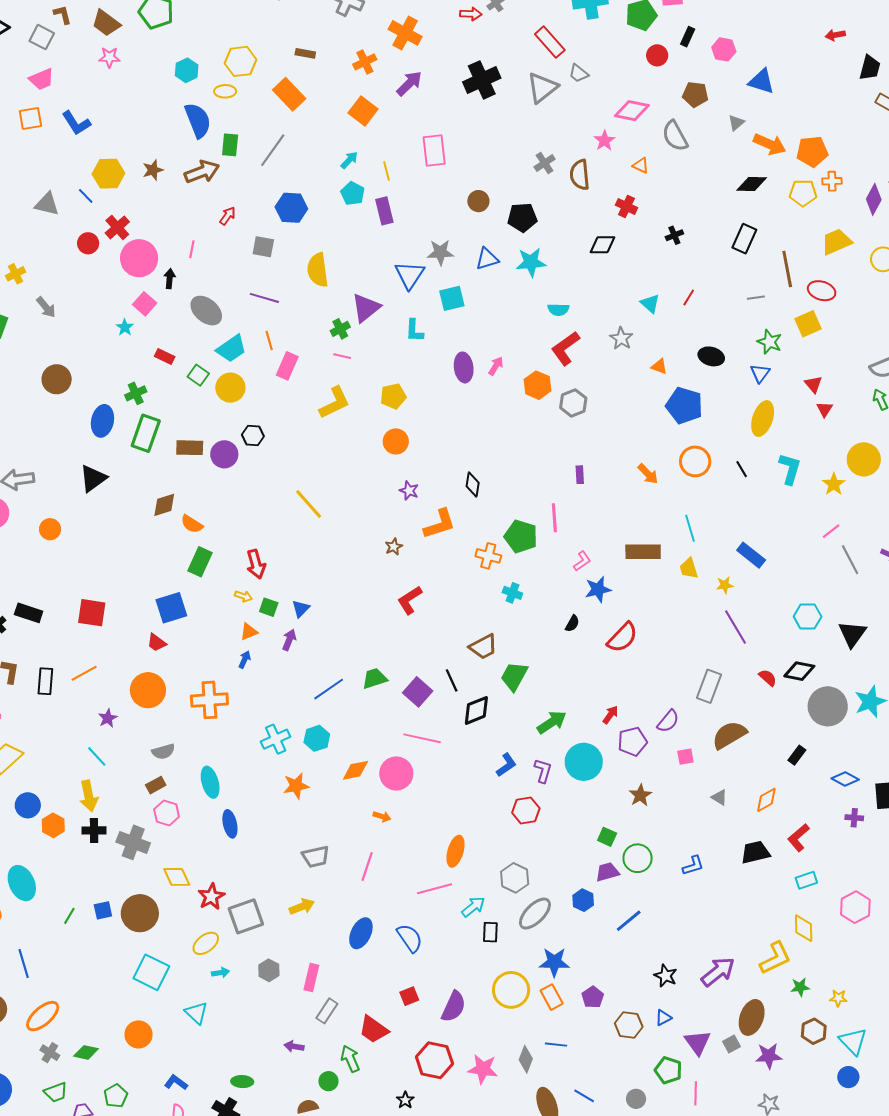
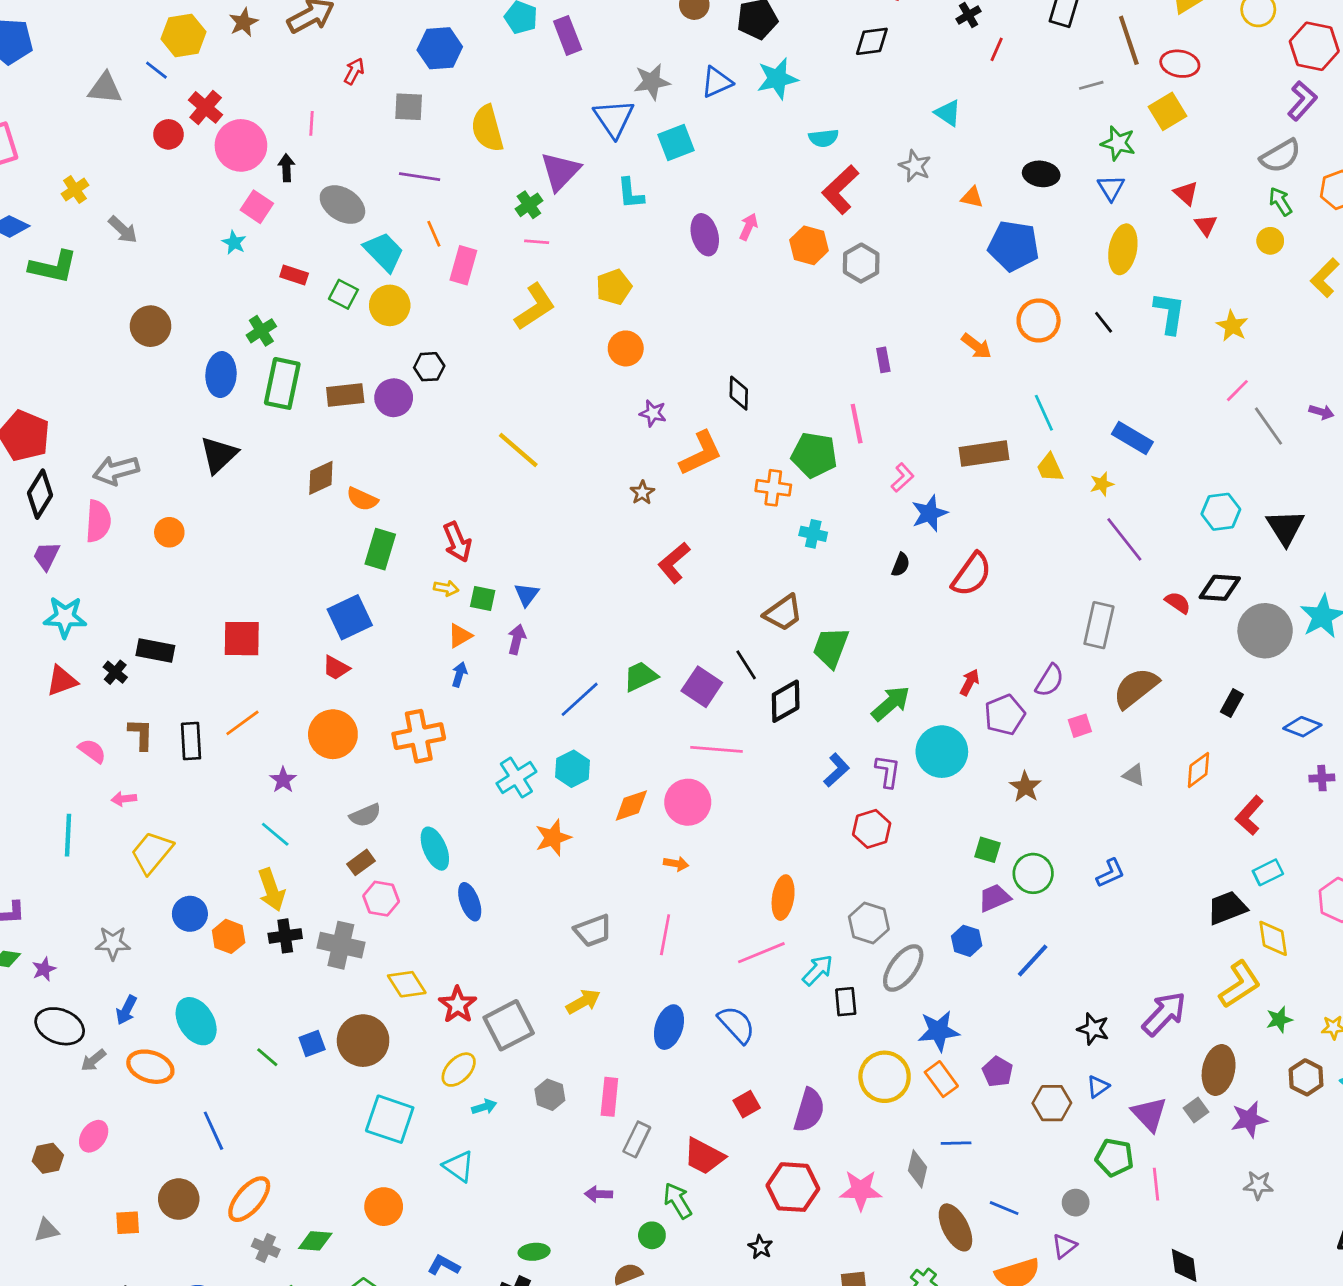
red line: (689, 298) -> (997, 49), moved
cyan trapezoid: (231, 349) -> (384, 252), turned -92
yellow circle: (864, 459) -> (1270, 241), moved, size x0.6
black trapezoid: (755, 852) -> (1227, 908), moved
green line: (69, 916) -> (267, 1057), turned -72

